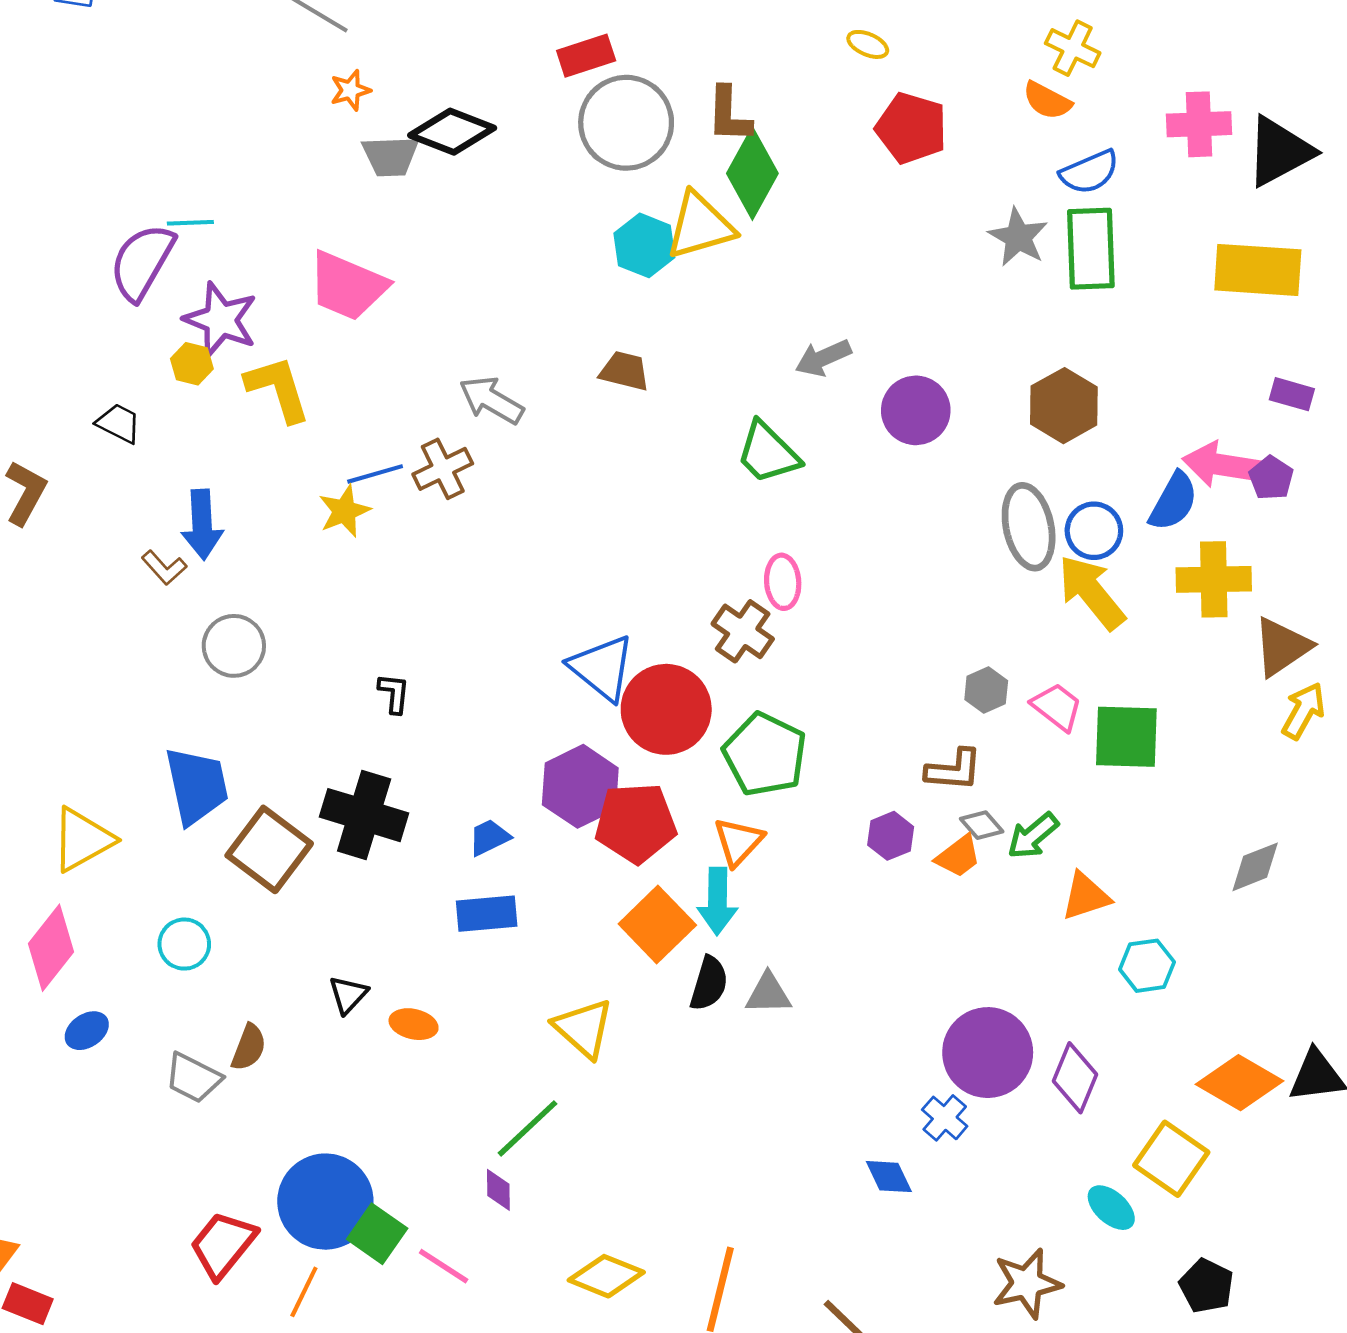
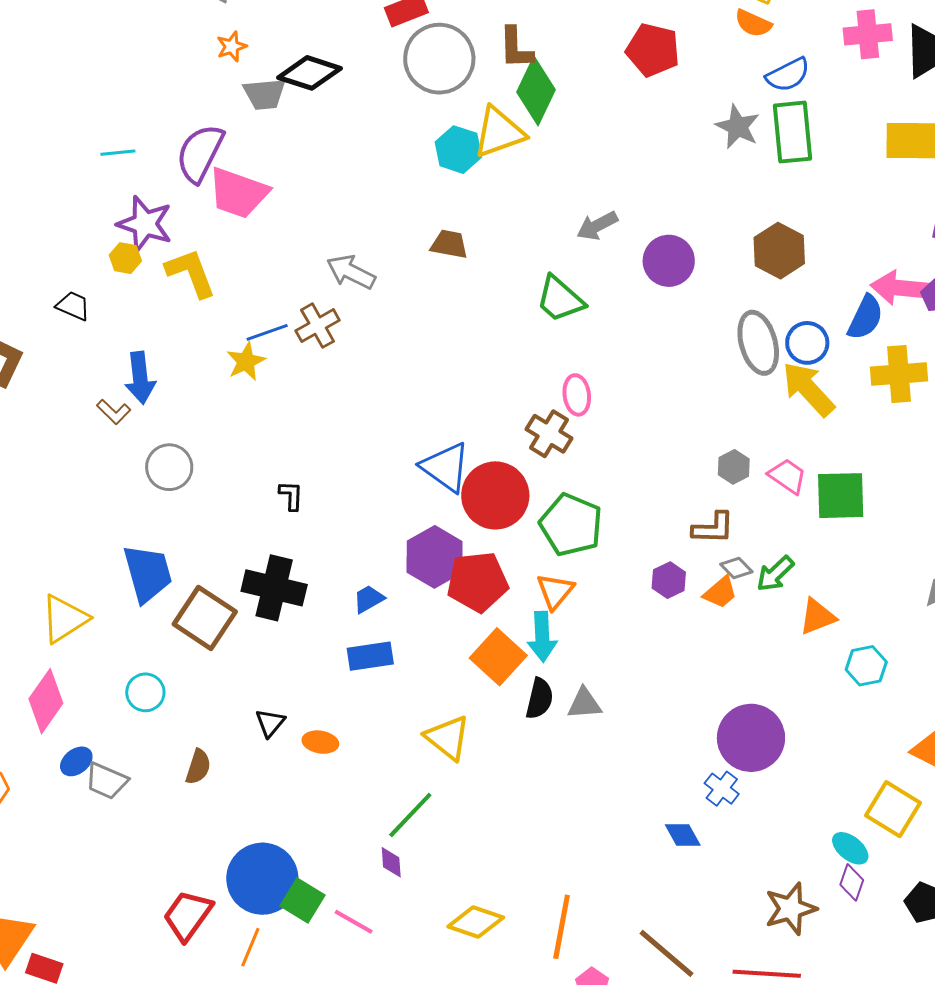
purple semicircle: (142, 262) -> (200, 153), moved
gray trapezoid: (193, 1078) -> (106, 781), moved
purple diamond: (1075, 1078) -> (852, 882), moved, size x0.7

